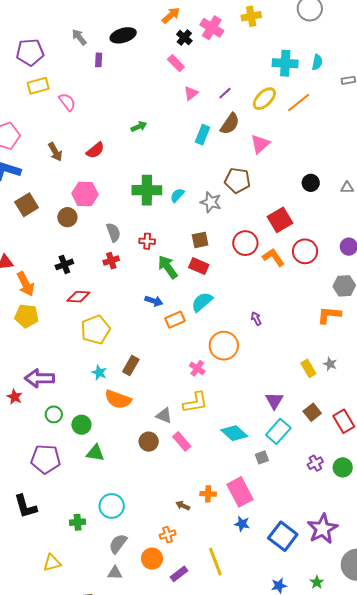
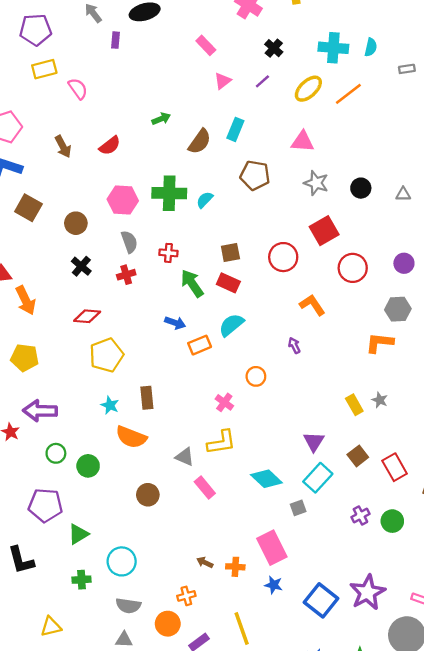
black cross: (184, 37) -> (274, 48), moved
brown semicircle: (230, 124) -> (200, 142), moved
pink triangle: (260, 144) -> (303, 142), turned 45
brown pentagon: (237, 180) -> (255, 175), moved
pink hexagon: (85, 194) -> (123, 200), moved
gray star: (211, 202) -> (316, 183), moved
brown square: (27, 205) -> (28, 208), turned -30
orange L-shape: (273, 257) -> (312, 305), moved
black cross: (64, 264) -> (81, 266), moved, turned -30
yellow pentagon: (27, 316) -> (25, 358), moved
orange circle: (224, 346) -> (256, 376), size x0.6
brown rectangle: (131, 366) -> (147, 398), turned -36
brown circle: (149, 442) -> (148, 495), moved
green triangle: (95, 453) -> (78, 534), moved, turned -42
orange cross: (208, 494) -> (235, 567), moved
gray semicircle: (118, 544) -> (128, 606), turned -120

